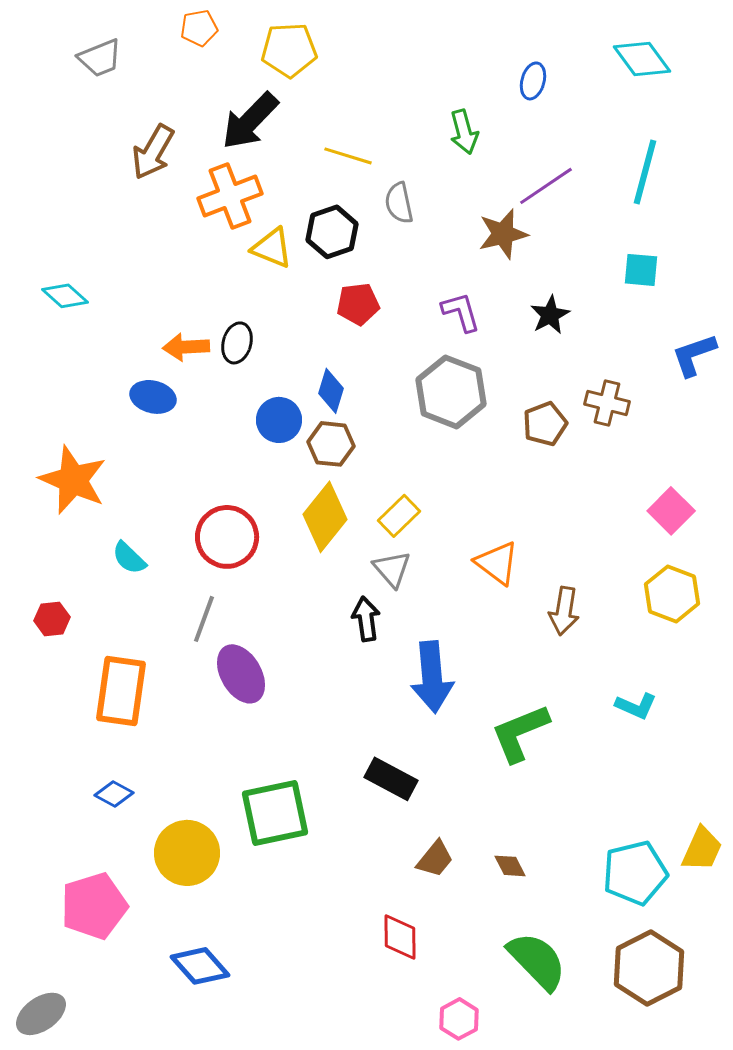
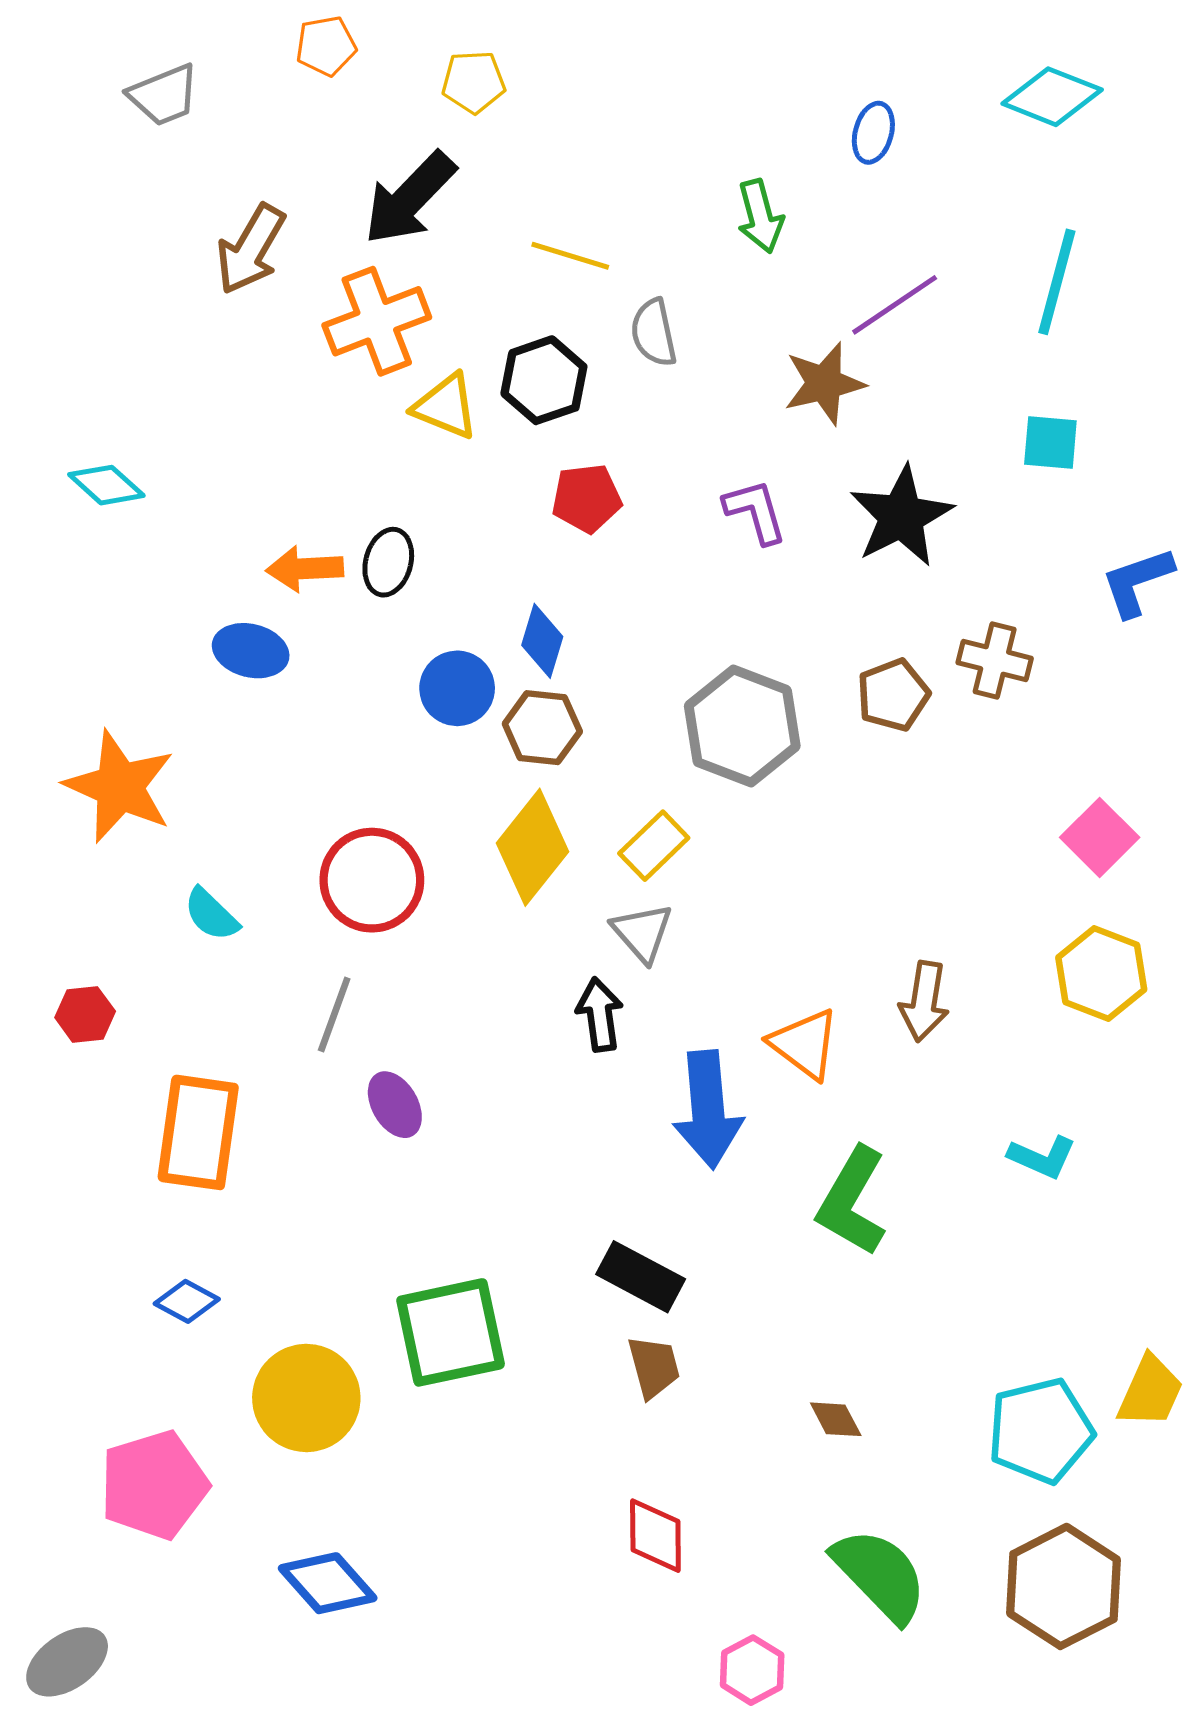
yellow pentagon: (289, 50) -> (473, 82), size x0.7
cyan diamond: (642, 59) -> (1052, 97), turned -32
black star: (550, 315) -> (901, 516), size x1.6
gray hexagon: (451, 392) -> (742, 726), moved
orange triangle: (497, 563) -> (805, 1044), moved
purple ellipse: (241, 674) -> (395, 1105), size x0.7
green L-shape: (520, 733) -> (852, 1201), turned -38
brown trapezoid: (435, 859) -> (654, 1367), moved, turned -54

